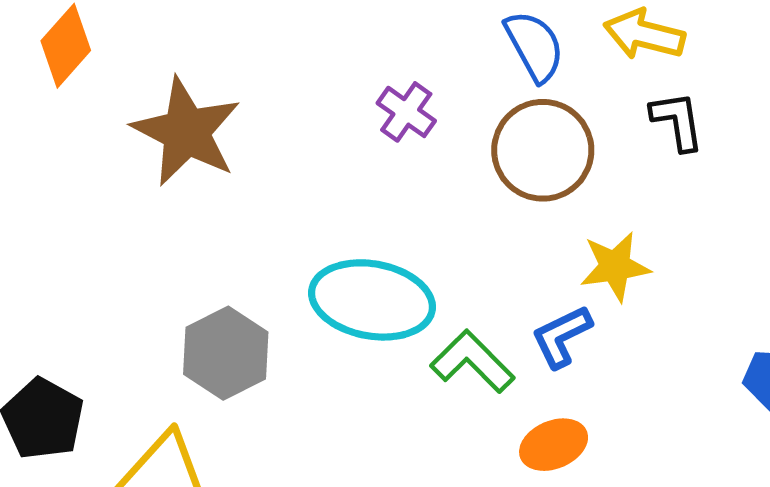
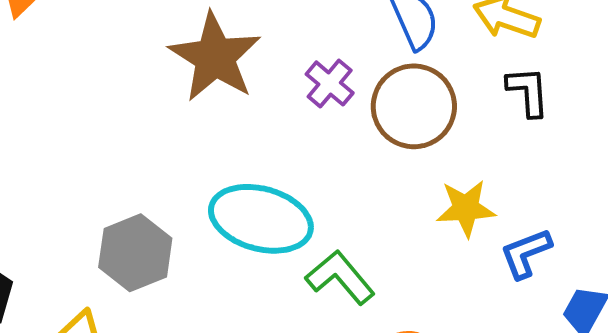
purple cross: (406, 112) -> (330, 83), moved
brown star: (186, 132) -> (215, 57), moved
blue L-shape: (562, 336) -> (526, 253), moved

